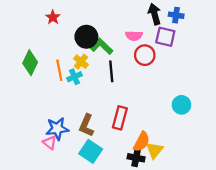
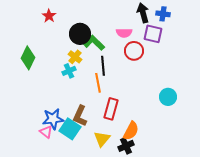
orange line: (59, 70) -> (98, 83), moved
yellow triangle: (154, 150) -> (102, 139), moved
cyan square: (91, 151) -> (70, 129), moved
black cross: (136, 158) -> (126, 146), turned -35

